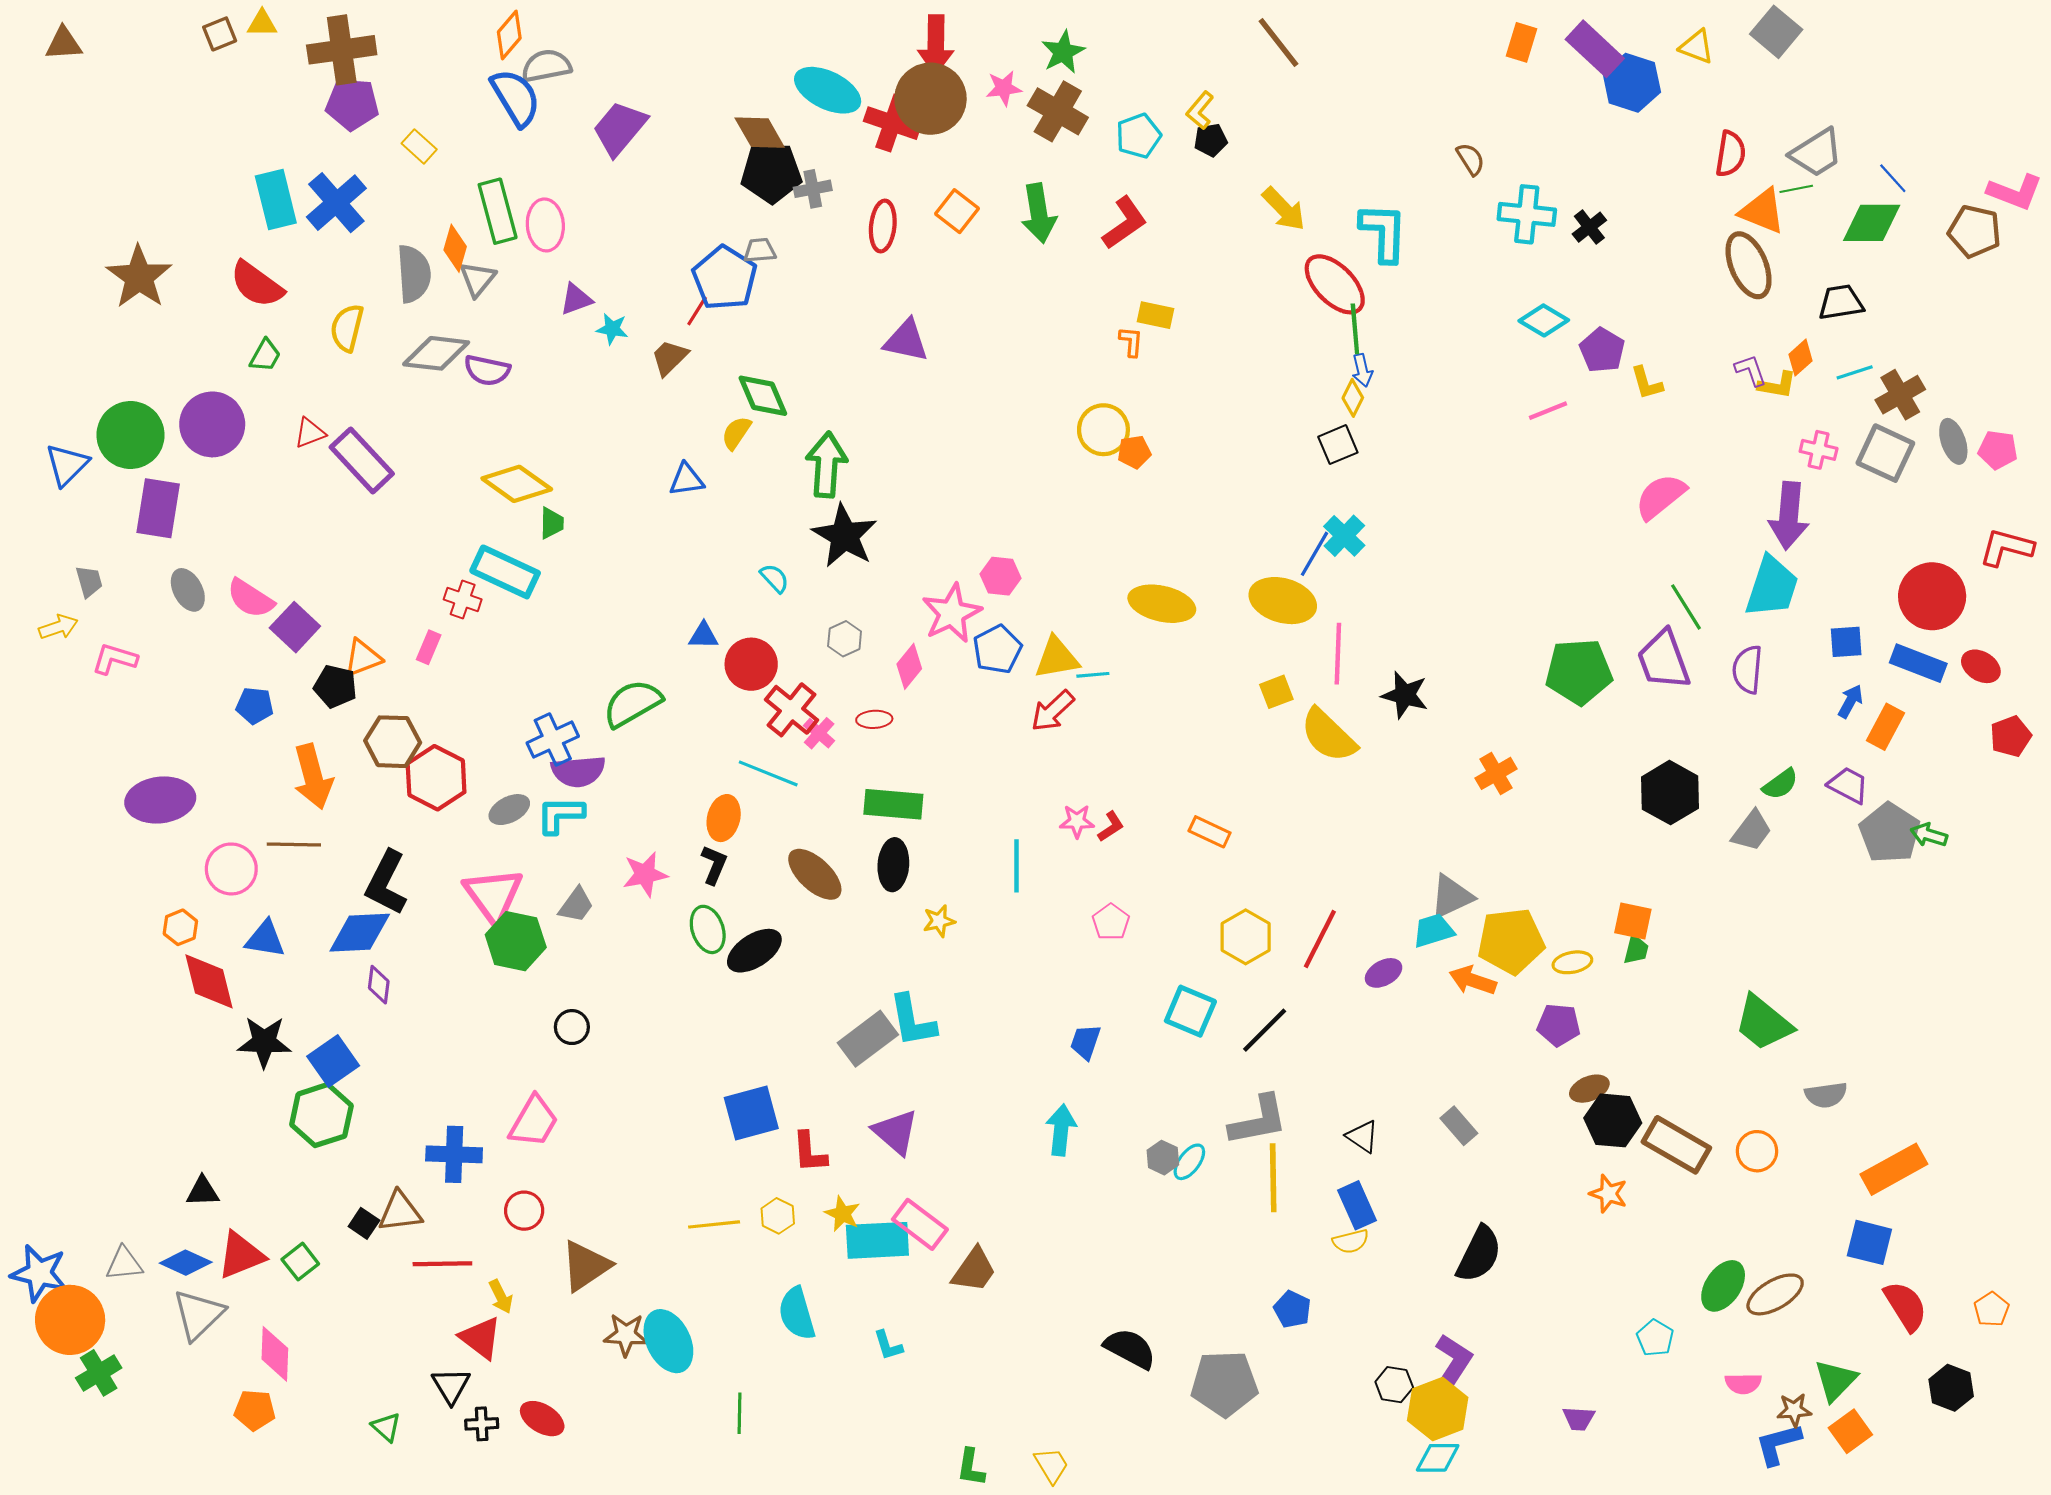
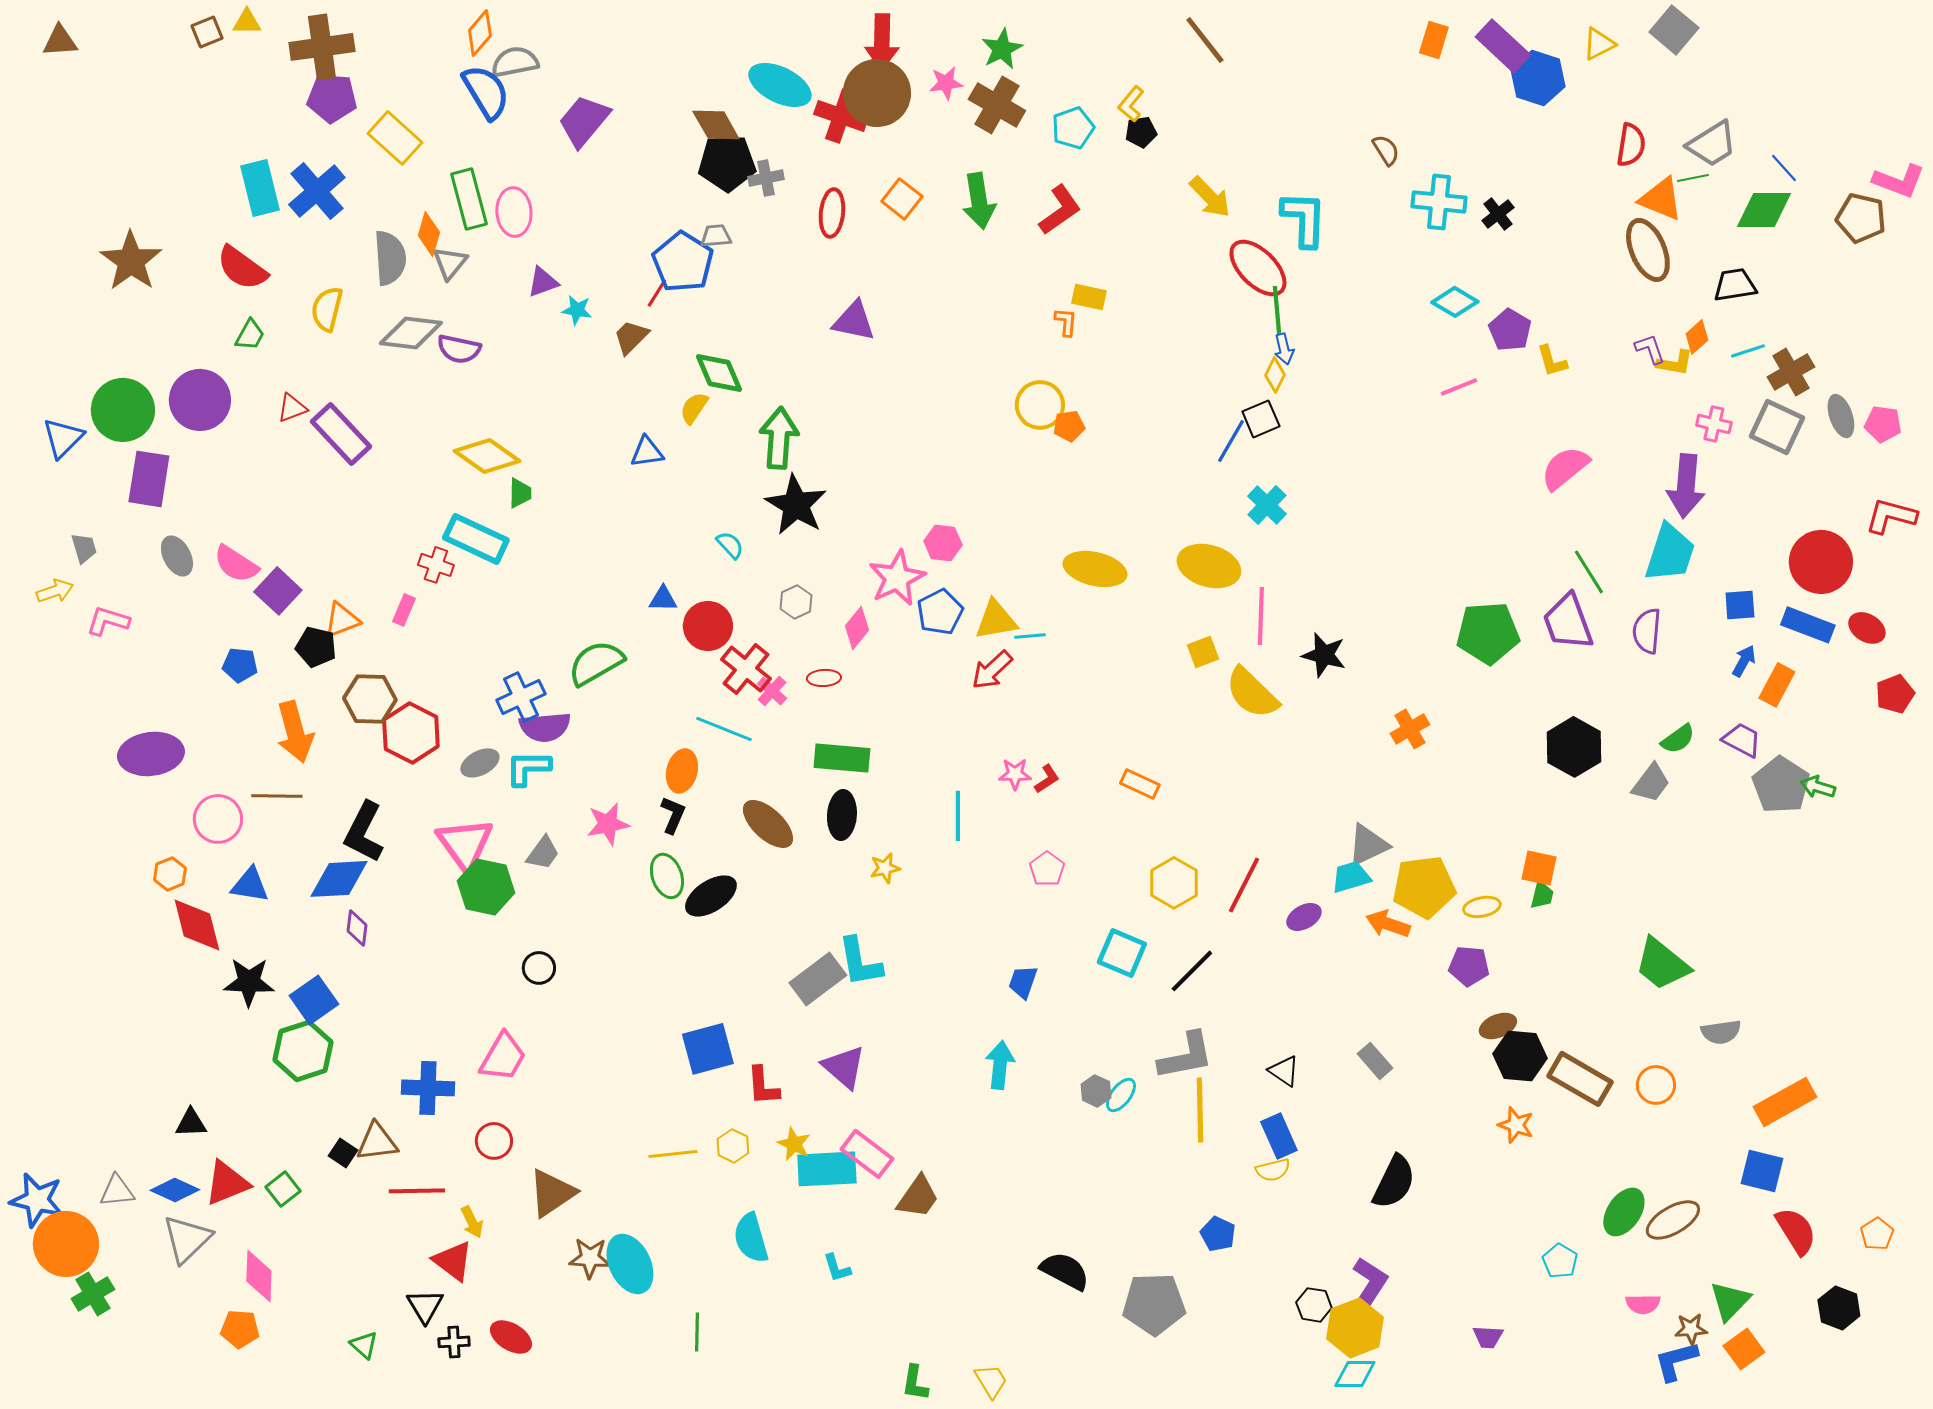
yellow triangle: (1697, 47) -> (1599, 44), turned -48
yellow rectangle: (419, 146) -> (395, 138), size x1.6
blue line: (1315, 554) -> (1231, 441), moved

